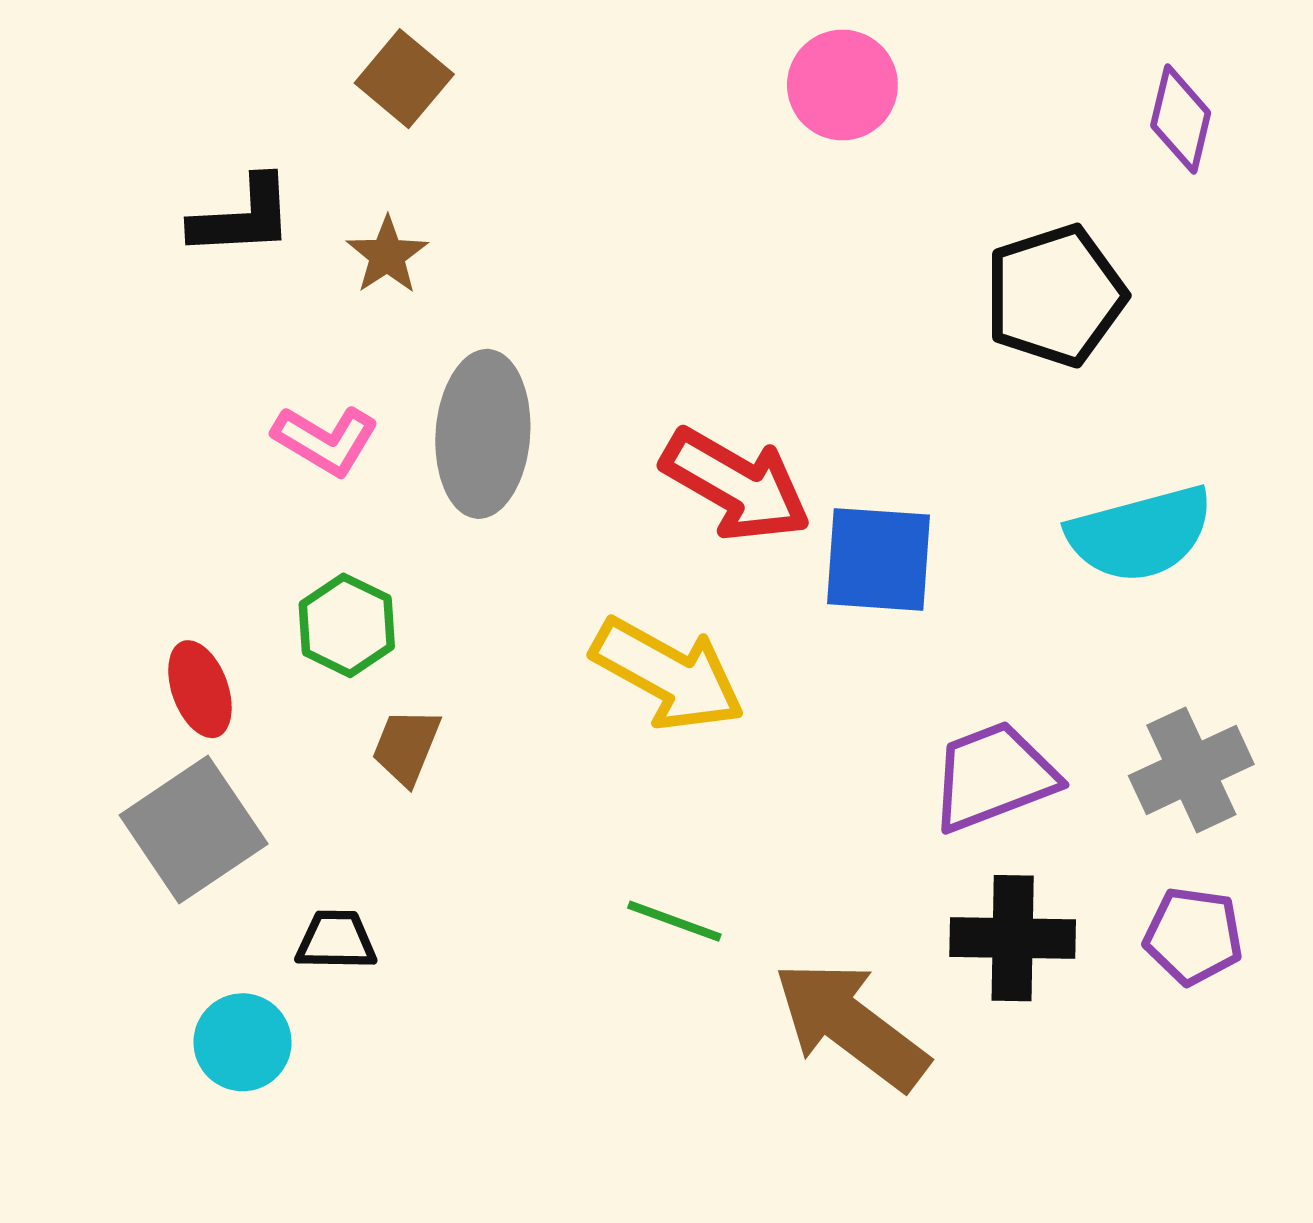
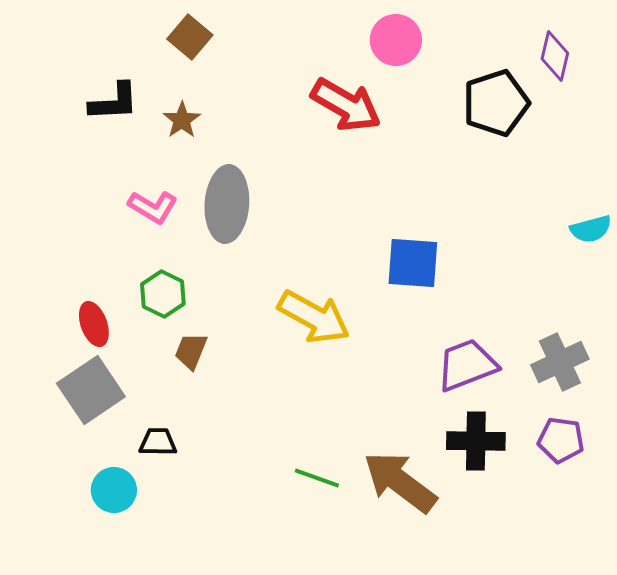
black pentagon: (1055, 296) -> (496, 103), moved
red arrow: (736, 485) -> (346, 105), moved
cyan semicircle: (1140, 534) -> (591, 229), moved, size x0.6
green line: (674, 921) -> (317, 478), moved

